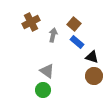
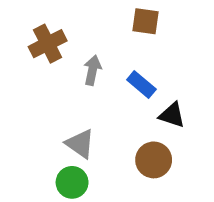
brown square: (74, 24) -> (145, 21), moved, turned -32
brown circle: (94, 76) -> (154, 160), moved

